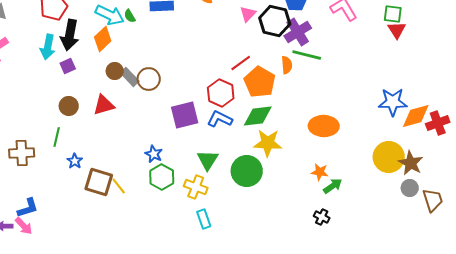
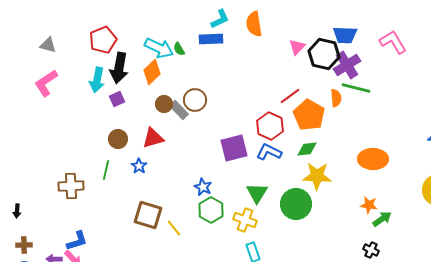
brown circle: (149, 79) -> (195, 100), moved
green diamond: (258, 116) -> (307, 149), size x0.7
blue star: (75, 161) -> (139, 166), moved
yellow line: (119, 186) -> (174, 228), moved

